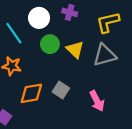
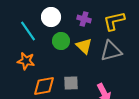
purple cross: (70, 12) -> (84, 19), moved
gray square: (61, 90) -> (71, 83), turned -35

